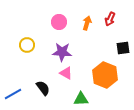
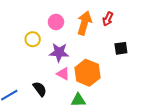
orange arrow: (87, 23) -> (84, 23), size x1.6
yellow circle: (27, 45) -> (33, 39), moved
orange hexagon: (105, 75) -> (87, 73), moved

